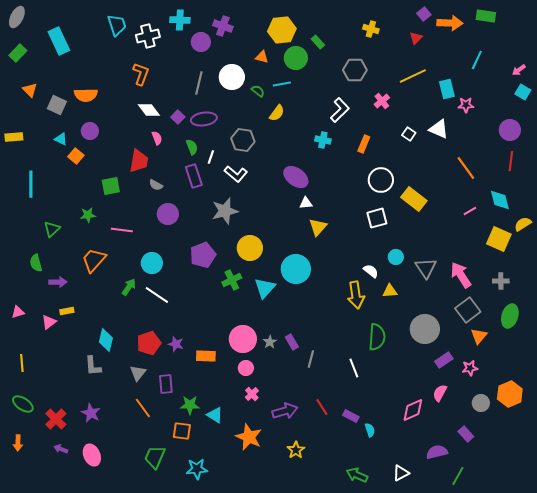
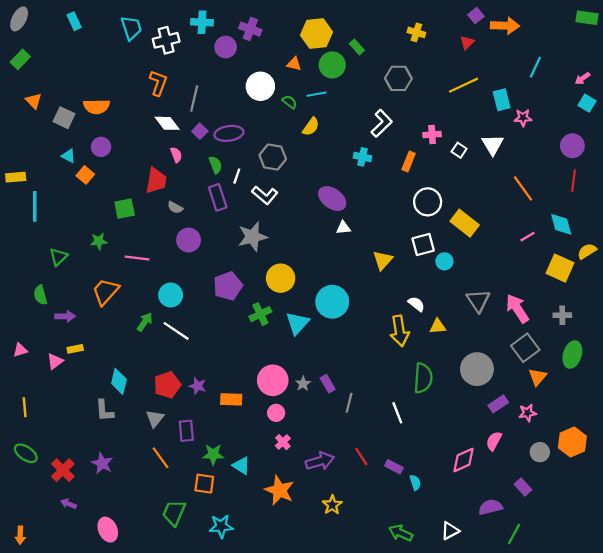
green rectangle: (486, 16) -> (587, 18), moved
cyan rectangle: (59, 41) -> (74, 21), moved, size x0.6
gray line: (199, 83) -> (194, 99), moved
pink cross: (382, 101) -> (432, 135), moved, turned 35
white triangle: (439, 129) -> (493, 145), turned 35
yellow rectangle: (14, 137) -> (16, 177), moved
yellow triangle: (318, 227) -> (383, 260), moved
cyan circle: (396, 257) -> (444, 261), moved
orange arrow: (18, 443) -> (20, 535), moved
pink ellipse: (92, 455) -> (108, 530), moved

